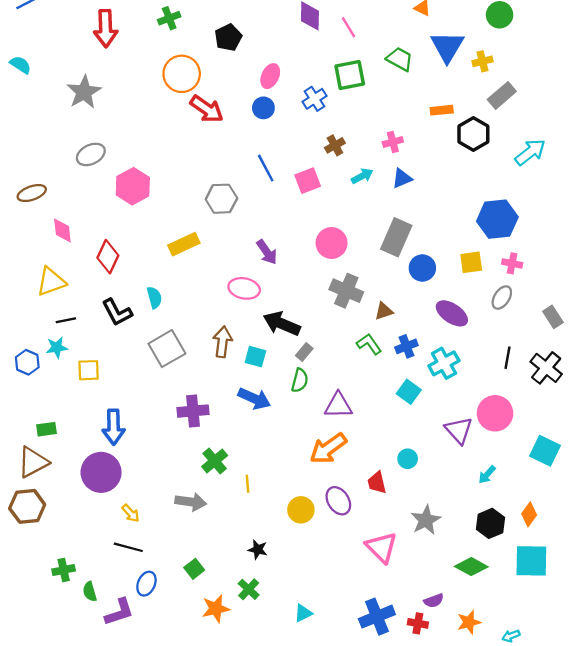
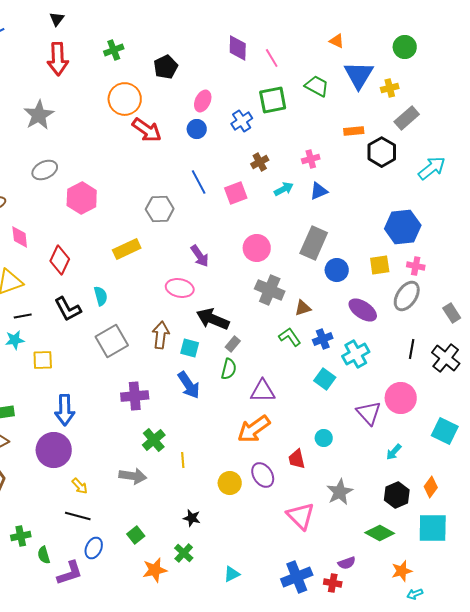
gray ellipse: (502, 297) -> (407, 296), size x1.4
blue arrow: (254, 399) -> (189, 385), turned 32
orange star: (469, 622) -> (402, 571), moved

